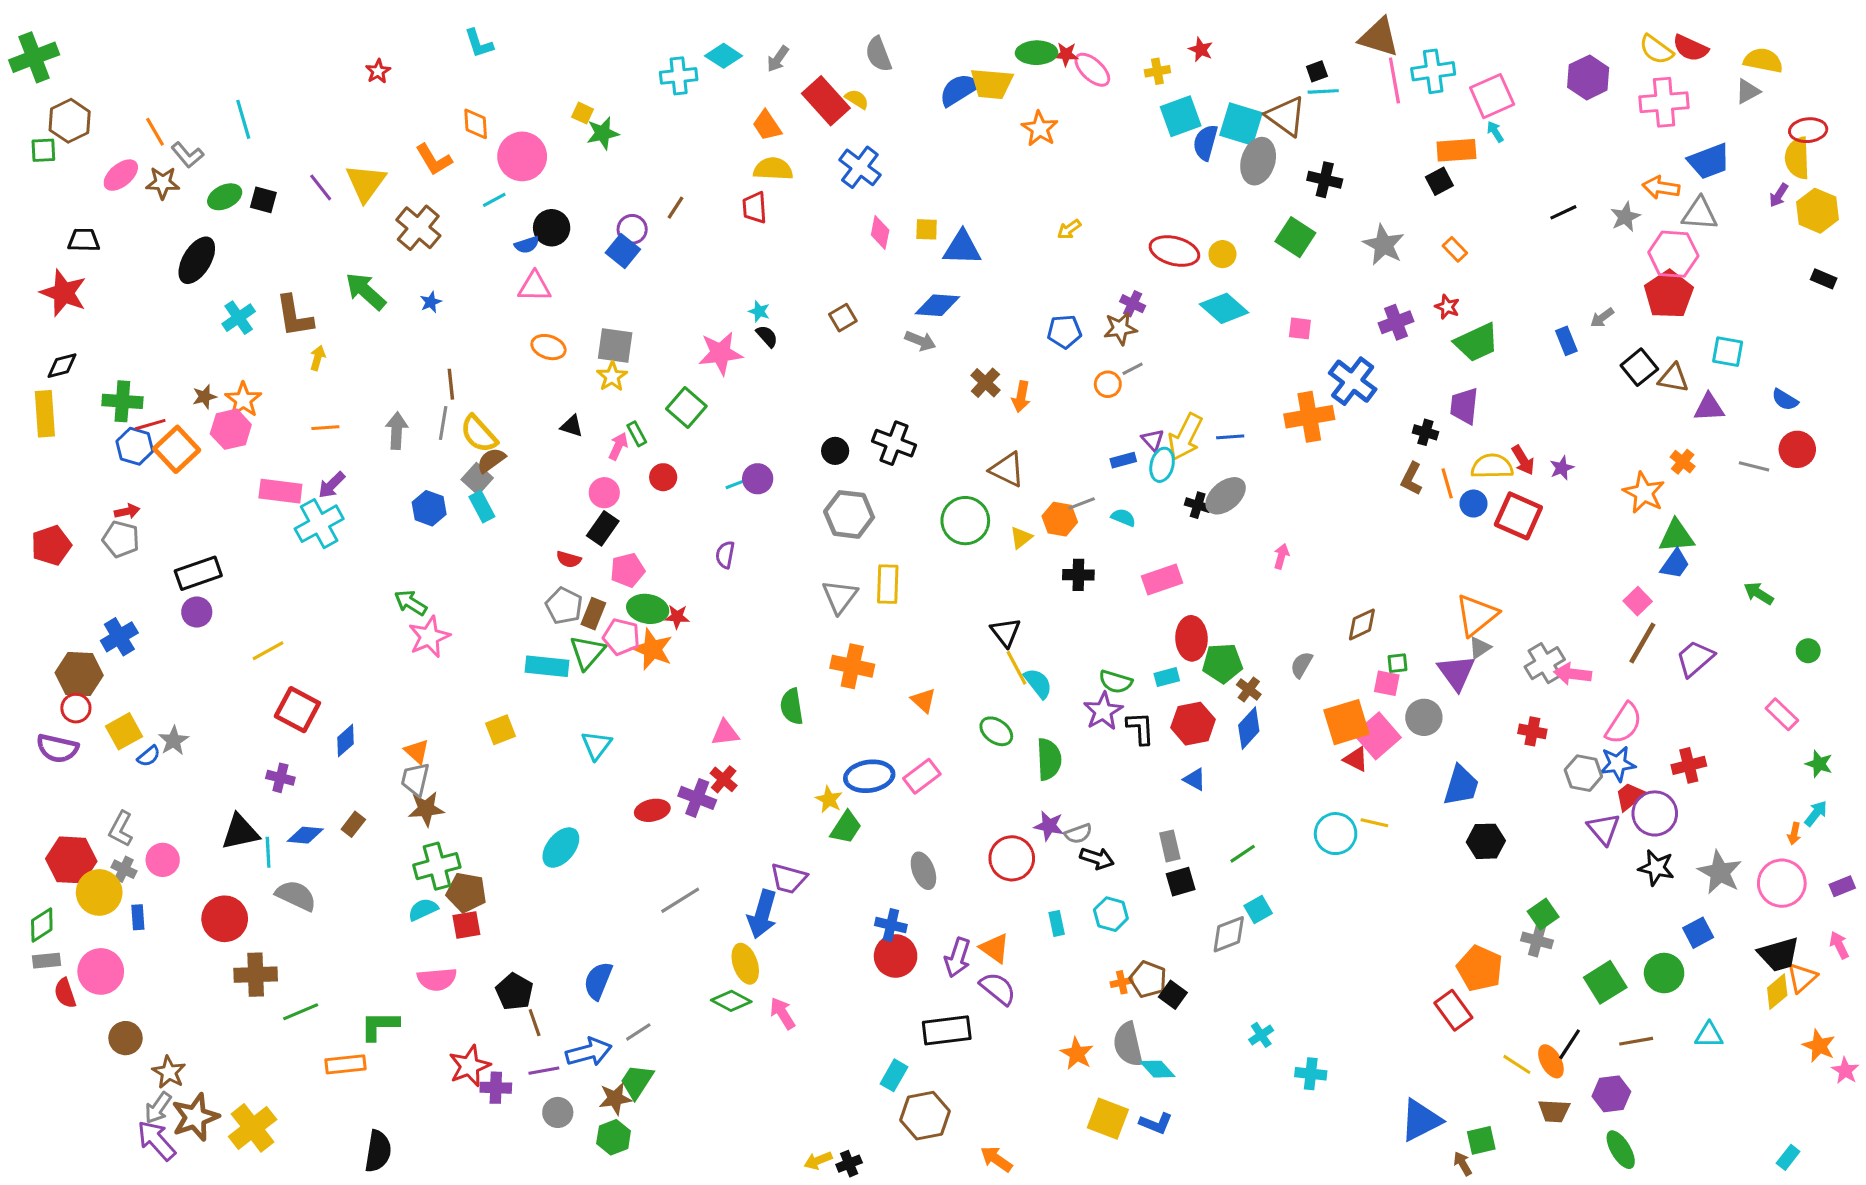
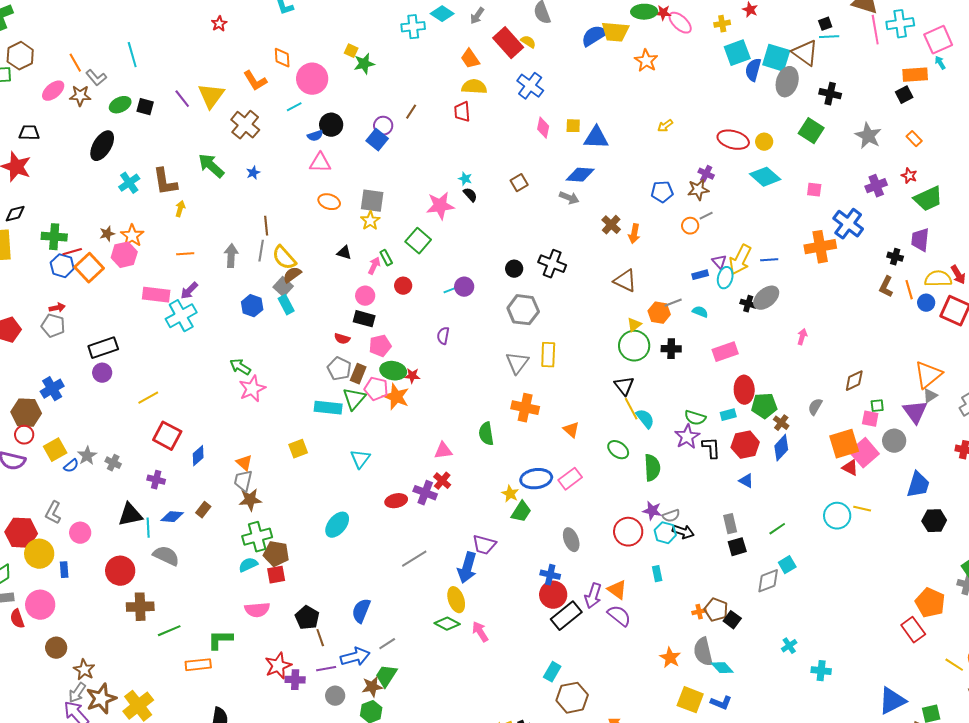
green circle: (965, 521) -> (634, 346), moved
black rectangle: (603, 528) -> (364, 319), turned 70
gray cross: (124, 869) -> (113, 463), moved
cyan hexagon: (1111, 914) -> (665, 533), moved
black rectangle: (947, 1030) -> (566, 616), moved, turned -32

